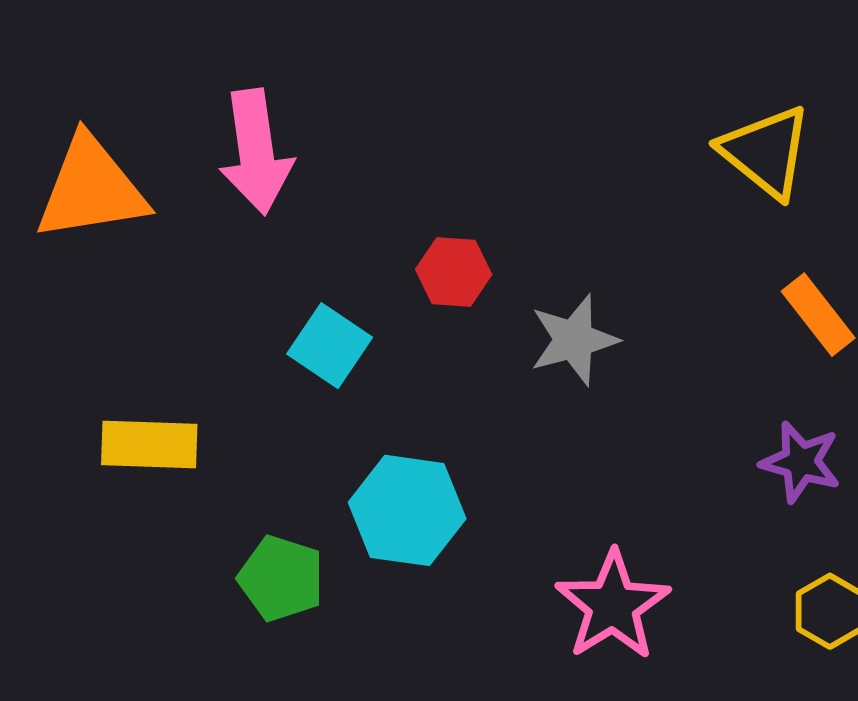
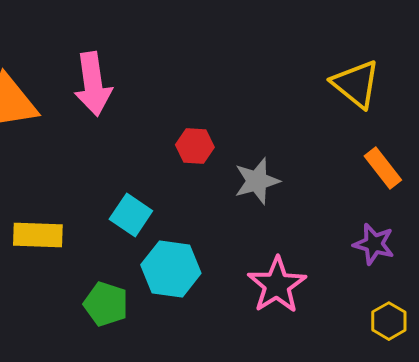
cyan square: (330, 346) -> (131, 215), moved
pink star: (613, 605) -> (277, 285), moved

